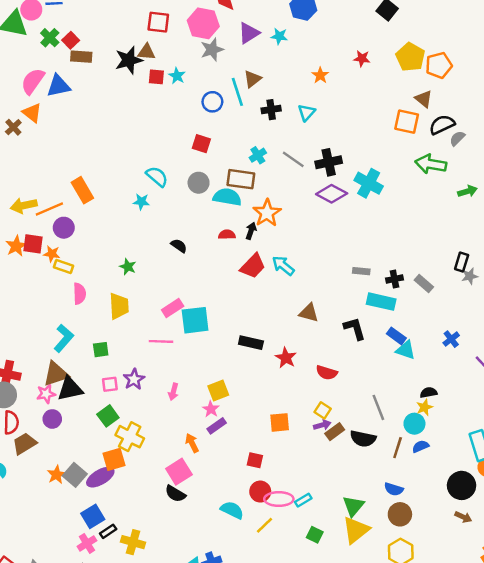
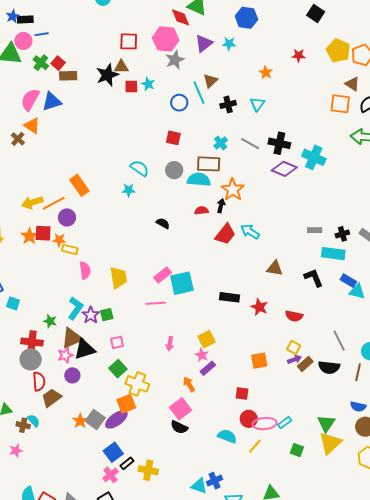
black cross: (329, 162) -> (279, 143), turned 30
green star: (128, 267) -> (50, 321), moved
purple star: (134, 379) -> (91, 315), moved

